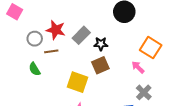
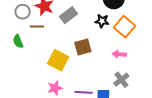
black star: (101, 44) -> (102, 21), moved
orange square: (151, 48) -> (125, 27), moved
pink arrow: (138, 67) -> (119, 54), turned -48

